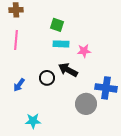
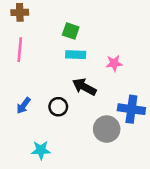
pink star: (84, 51) -> (114, 63), moved
black circle: (47, 78) -> (58, 107), moved

